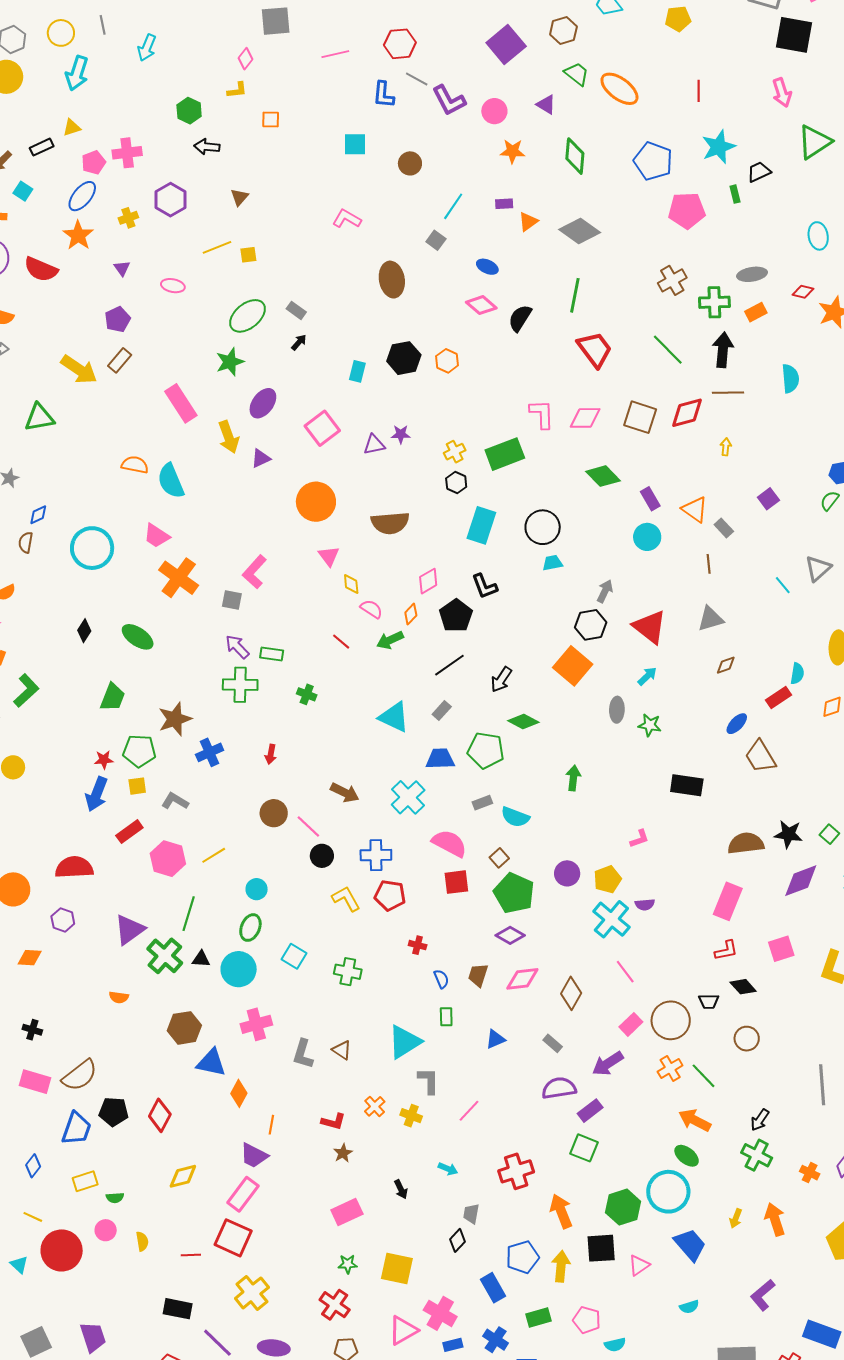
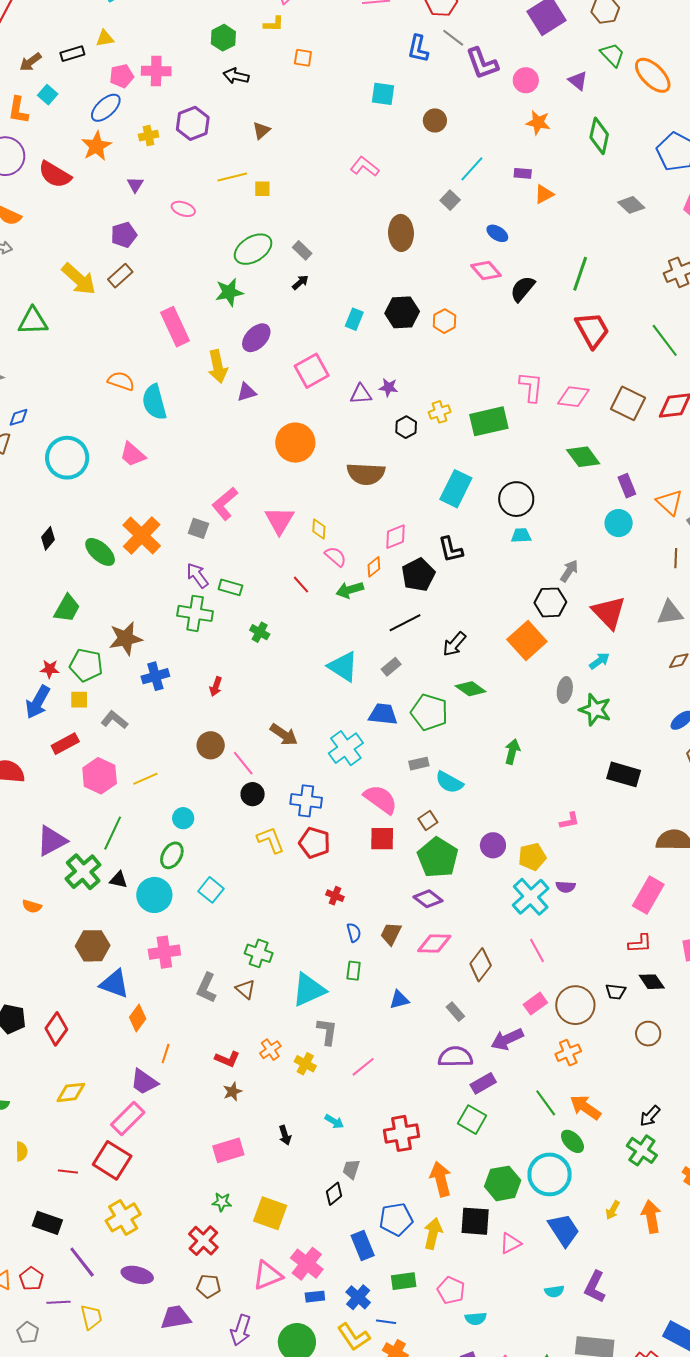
gray diamond: (580, 231) -> (631, 205), moved, size x0.7
black hexagon: (456, 483) -> (406, 427), moved
pink triangle: (329, 556) -> (279, 520), moved, size x1.4
orange cross: (179, 578) -> (142, 536), moved
green star: (650, 725) -> (595, 710), size x1.4
green cross: (348, 972) -> (259, 953), moved
green line: (704, 1076) -> (546, 1103), moved
purple L-shape: (763, 1295) -> (595, 1287), moved, turned -32

